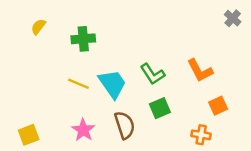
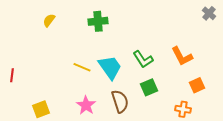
green cross: (83, 39) -> (98, 21), moved

